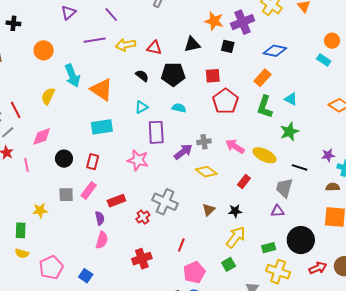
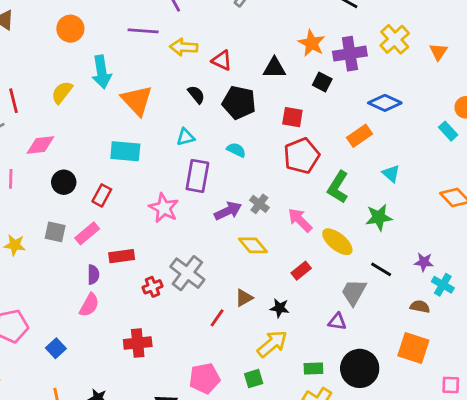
green L-shape: (265, 107) -> (338, 187), moved
gray cross: (204, 142) -> (259, 204), turned 32
red line: (181, 245) -> (217, 318), moved

